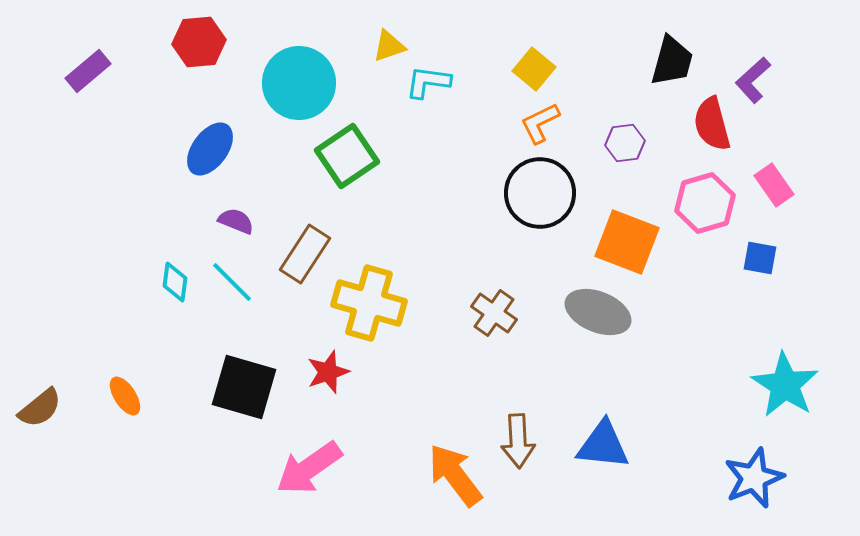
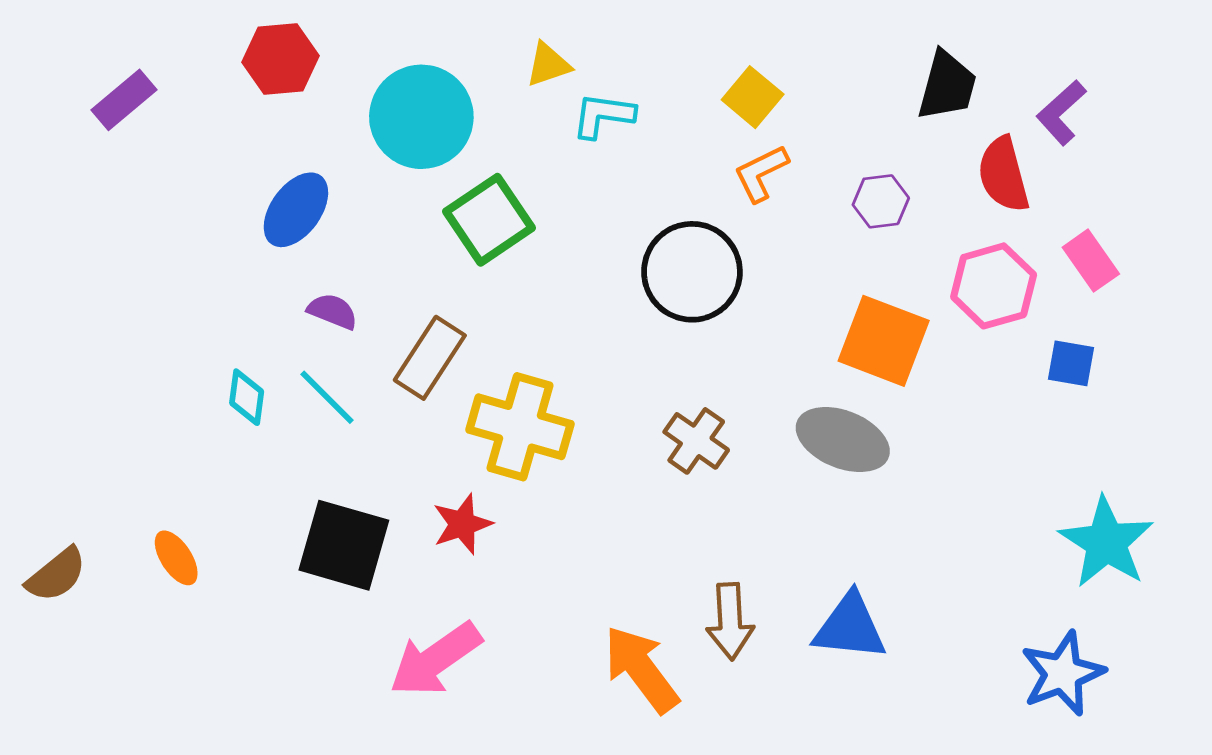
black circle: (540, 193) -> (692, 272), moved

